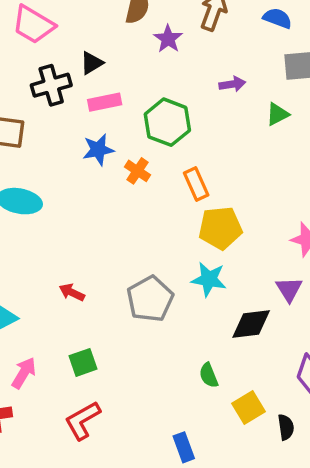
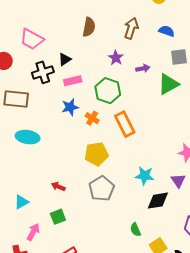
purple star: (168, 39) -> (116, 58), moved
green triangle: (277, 114) -> (168, 84), size x1.6
orange rectangle: (196, 184) -> (125, 124), size x1.4
yellow pentagon: (220, 228) -> (96, 154), moved
cyan star: (209, 279) -> (145, 176), moved
green square: (83, 362) -> (58, 217), moved

